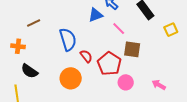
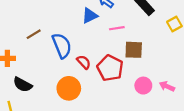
brown line: (34, 23) -> (34, 34), moved
pink line: (119, 29) -> (117, 28), turned -48
pink circle: (126, 82) -> (143, 86), moved

